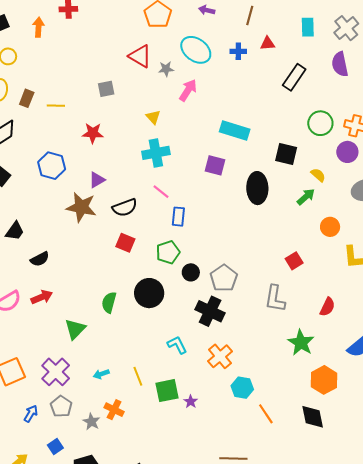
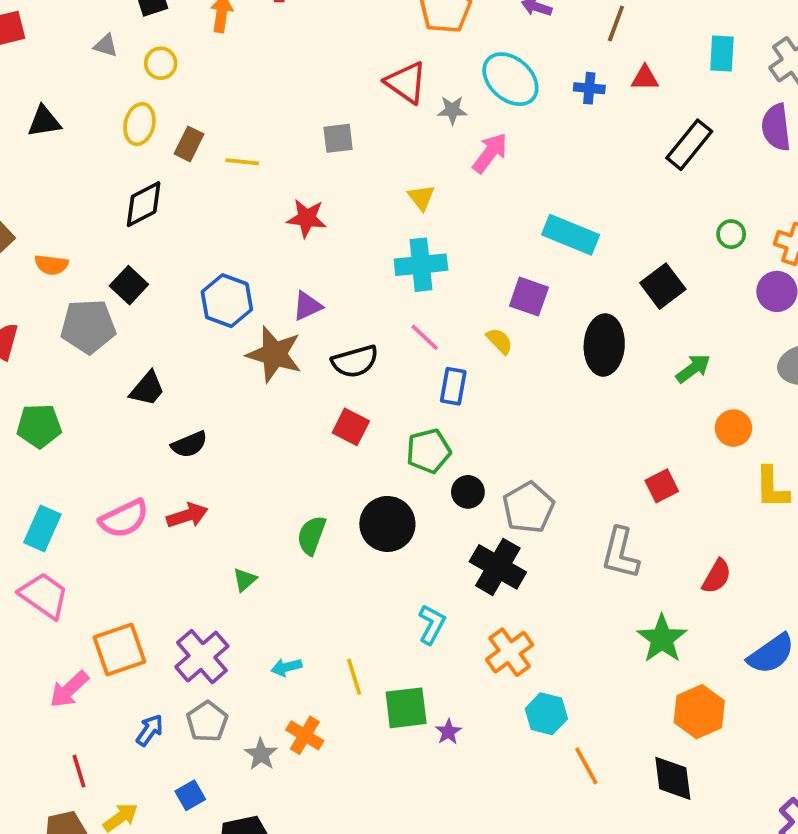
green circle: (320, 123) -> (731, 234), size x0.6
black square: (286, 154) -> (663, 286), turned 35
blue hexagon: (52, 166) -> (227, 301), moved
yellow semicircle: (318, 175) -> (499, 341), moved
green triangle: (75, 329) -> (245, 580), size x0.6
cyan L-shape: (177, 345) -> (432, 624), turned 50

